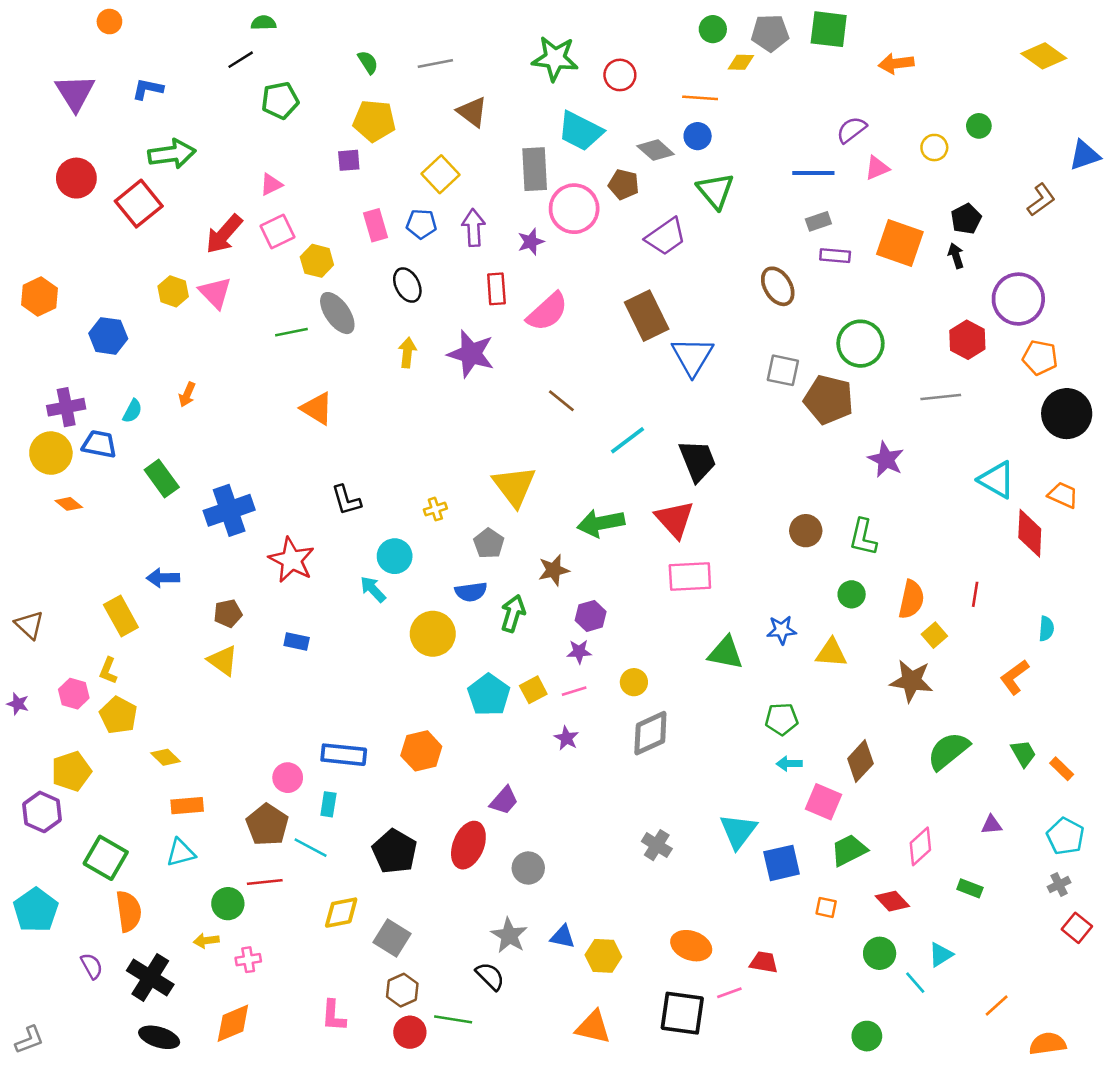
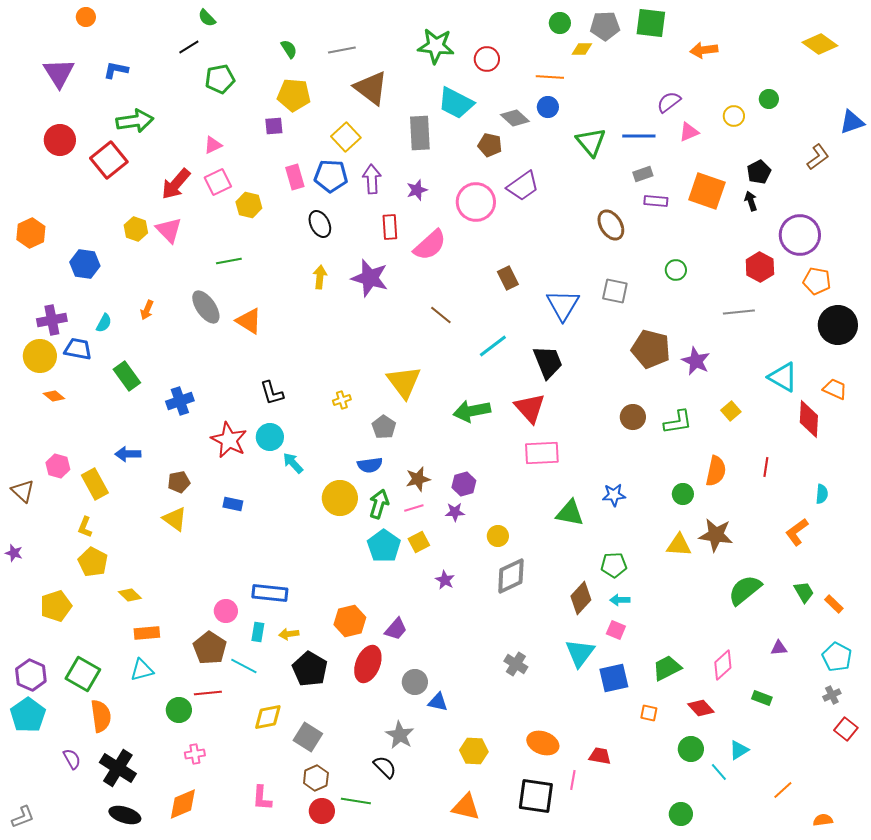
green semicircle: (263, 23) -> (207, 18), turned -132
brown triangle: (472, 112) -> (371, 88), size x1.4
green triangle: (715, 191) -> (591, 142), moved
pink circle: (574, 209) -> (476, 202), moved
blue pentagon: (421, 224) -> (331, 176), size x1.4
gray ellipse: (337, 313) -> (206, 307), moved
brown rectangle: (647, 316) -> (508, 278), moved, size x0.6
green circle: (860, 344) -> (676, 270), size x0.6
blue triangle: (692, 356) -> (563, 305), moved
brown pentagon: (829, 400) -> (651, 349), moved
blue cross: (229, 510) -> (180, 401), size x0.7
green L-shape: (863, 537) -> (678, 422), turned -112
cyan circle: (395, 556) -> (270, 437), moved
brown star: (554, 570) -> (418, 479), moved
green circle: (852, 594) -> (683, 494), moved
green arrow: (513, 613) -> (379, 504), moved
yellow square: (934, 635) -> (731, 411), moved
yellow triangle: (831, 653) -> (679, 545), moved
pink line: (574, 691) -> (414, 508), moved
pink hexagon: (74, 694) -> (58, 466), moved
orange hexagon: (421, 751) -> (350, 621), moved
brown diamond: (860, 761) -> (581, 598), moved
pink square: (824, 802) -> (616, 630), moved, size x0.7
purple hexagon: (42, 812) -> (31, 675), moved
blue triangle: (563, 937) -> (438, 702), moved
yellow arrow: (206, 941) -> (289, 634), moved
pink line: (729, 993) -> (573, 780), turned -60
orange semicircle: (1048, 1044) -> (823, 820), size x0.7

